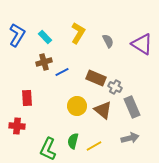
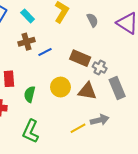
brown triangle: (103, 110) -> (87, 91), turned -30
gray arrow: (130, 138) -> (100, 120), moved
green semicircle: (73, 141) -> (30, 94), moved

